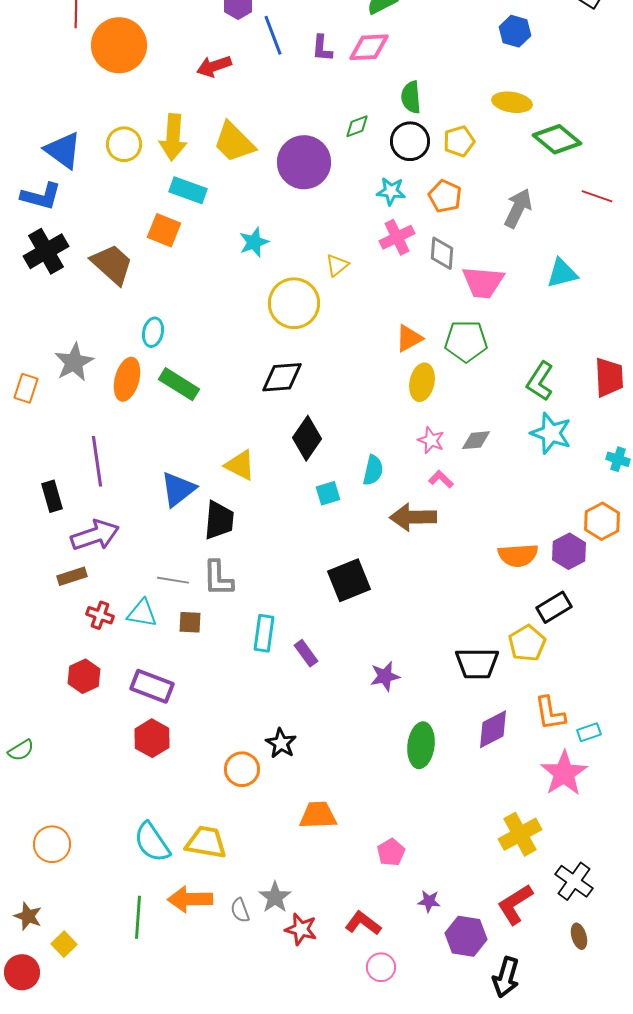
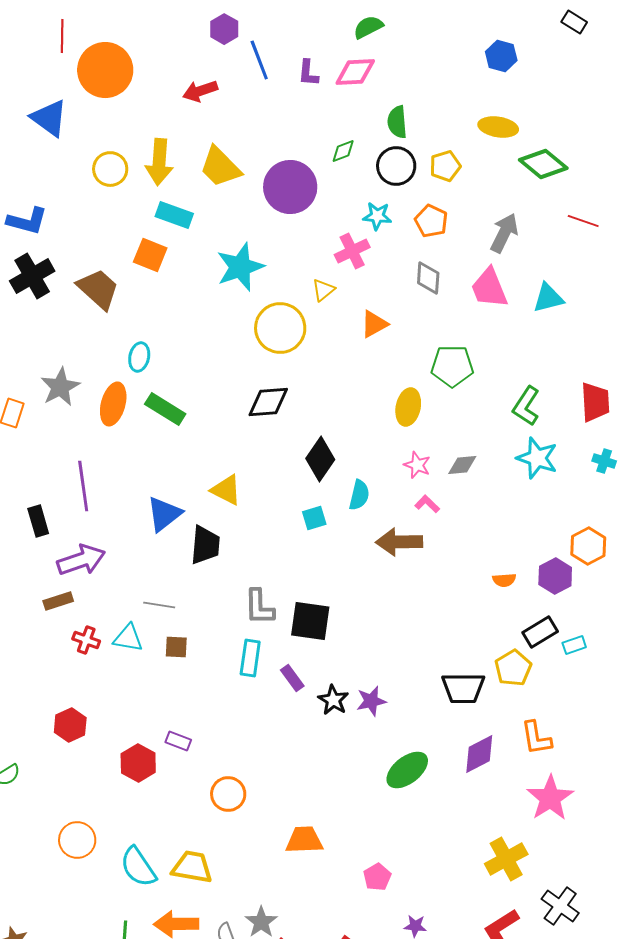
blue triangle: (63, 150) -> (49, 118), moved
pink cross: (397, 237) -> (352, 251), moved
cyan star: (254, 242) -> (240, 267), size x1.6
pink trapezoid: (483, 282) -> (489, 288), moved, turned 63
orange triangle: (409, 338) -> (374, 324), moved
black diamond: (307, 438) -> (320, 459), moved
cyan cross: (618, 459) -> (604, 461), moved
orange semicircle: (518, 555) -> (504, 580), size x0.6
gray L-shape: (218, 578) -> (259, 607), moved
black square: (349, 580) -> (310, 621), moved, turned 30
red hexagon: (84, 676) -> (70, 725), moved
purple rectangle: (152, 686) -> (178, 741), moved, size x0.6
cyan rectangle: (589, 732) -> (574, 645), moved
black star: (281, 743) -> (333, 700), moved
green ellipse: (421, 745) -> (407, 770), turned 45
orange circle: (52, 844) -> (77, 840), moved

